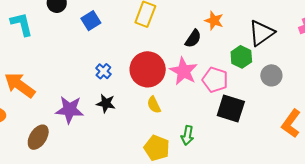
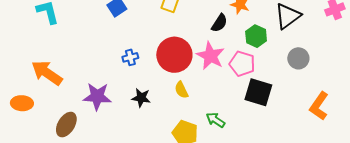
green hexagon: (241, 57) -> (256, 36), moved
blue cross: (103, 71) -> (130, 57), turned 35
black star: (106, 103) -> (141, 98), moved
green arrow: (187, 135) -> (216, 120), turned 114

